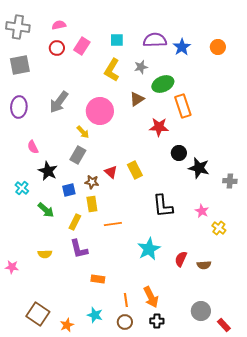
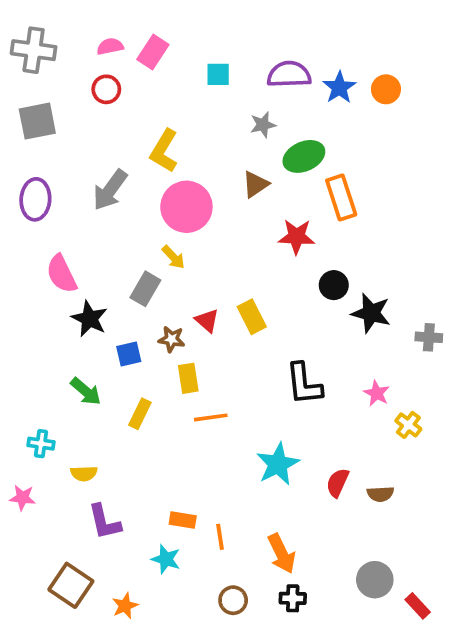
pink rectangle: (82, 46) -> (153, 52), moved
orange circle: (218, 47) -> (386, 89), moved
yellow L-shape: (112, 70) -> (164, 151), moved
yellow arrow: (83, 132) -> (173, 257), moved
pink semicircle: (33, 147) -> (62, 274), size x1.5
cyan cross: (22, 188) -> (41, 444), moved, turned -32
yellow rectangle: (92, 204) -> (188, 378), moved
purple L-shape: (79, 249) -> (104, 522), moved
orange line: (126, 300) -> (220, 537), moved
cyan star: (95, 315) -> (166, 559), moved

